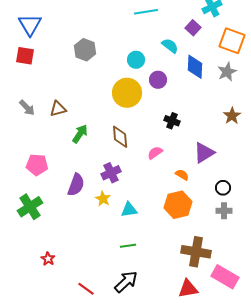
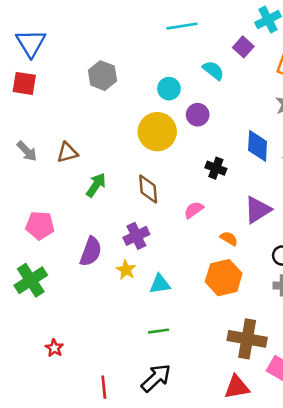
blue diamond: (195, 67) -> (258, 146), moved
red line: (86, 289) -> (104, 387), turned 48

